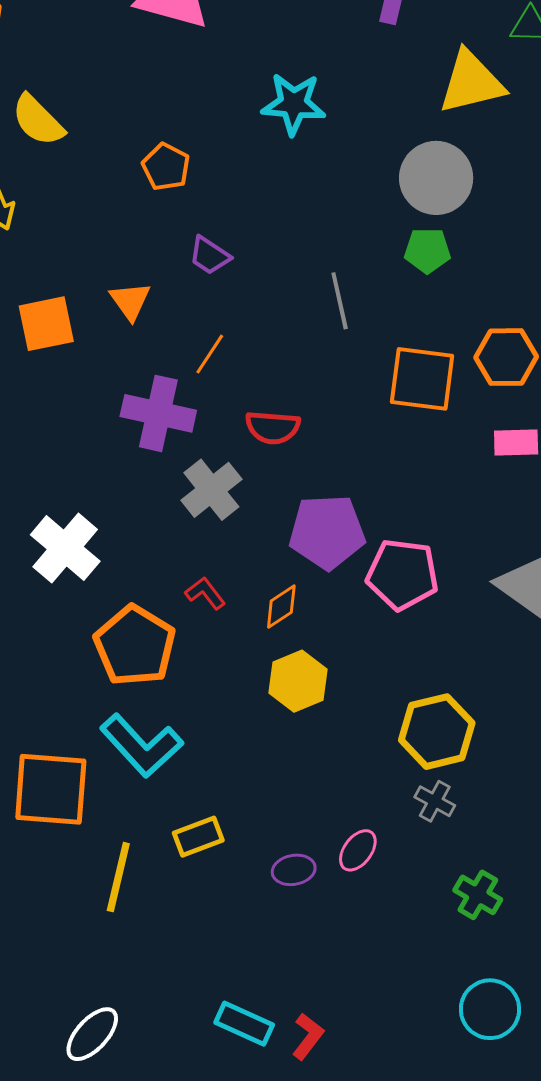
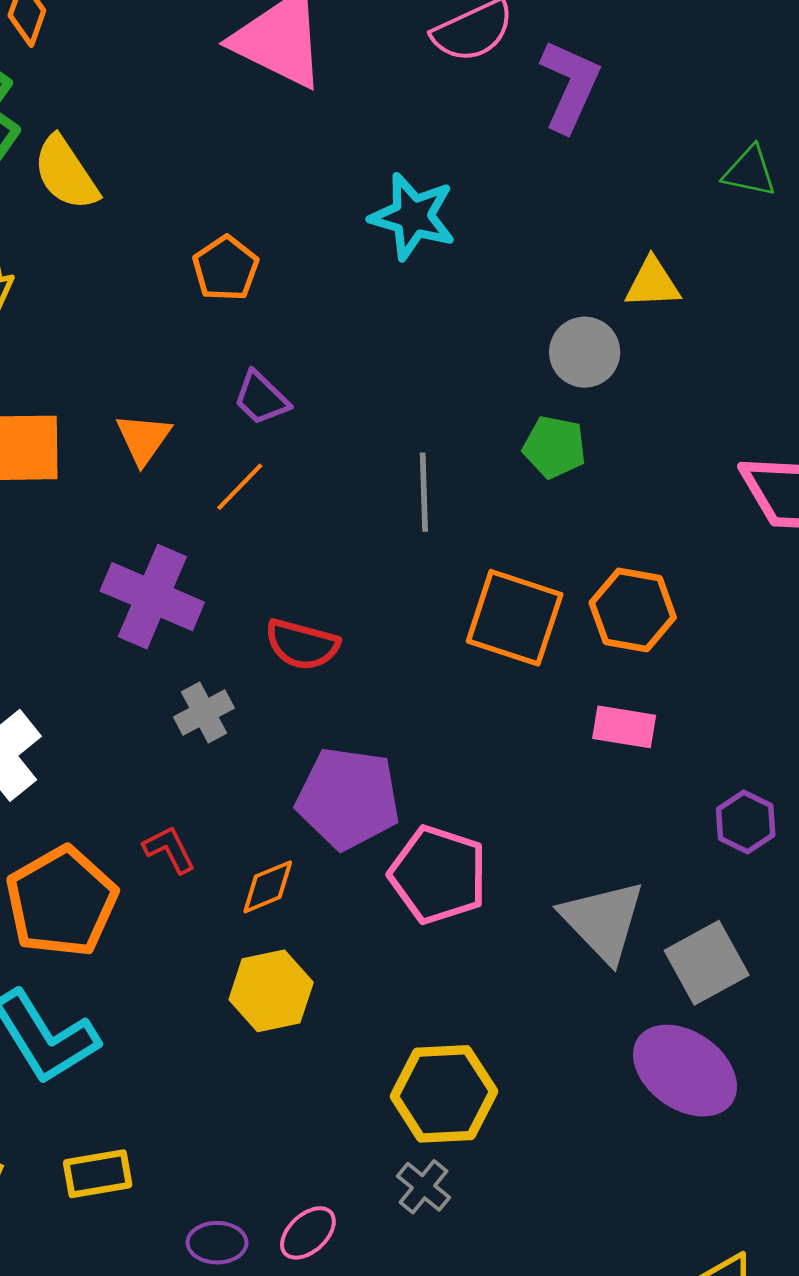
yellow triangle: (471, 82) -> (653, 283), moved, size x0.6
gray circle: (436, 178) -> (585, 352), size x0.7
orange line: (210, 354) -> (240, 487), moved
gray cross: (211, 490) -> (204, 713), size x0.7

